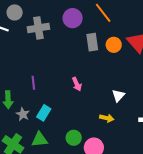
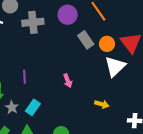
gray rectangle: (92, 42) -> (86, 40), turned -30
white triangle: (118, 96) -> (115, 67), moved, size x1.6
yellow arrow: (107, 118) -> (102, 104), moved

